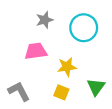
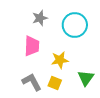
pink trapezoid: (36, 51) -> (32, 46), turned 100
gray L-shape: (19, 91) -> (32, 82), moved

